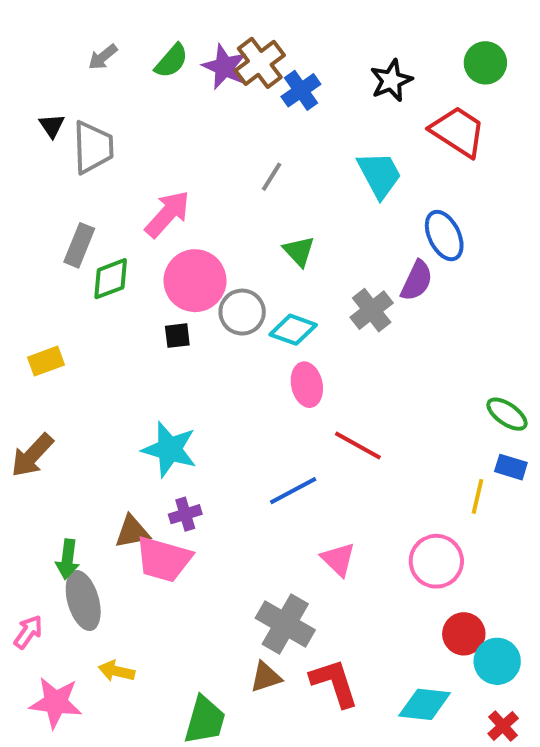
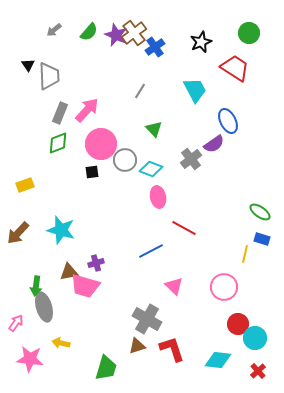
gray rectangle: (79, 245) -> (60, 113), moved
purple semicircle: (417, 281) -> (214, 144), turned 30
cyan star: (170, 449) -> (61, 230), moved

